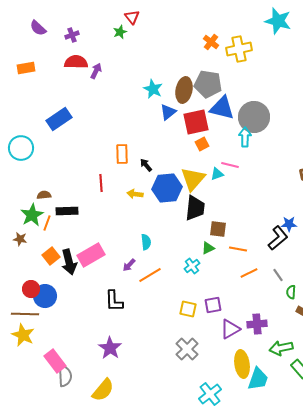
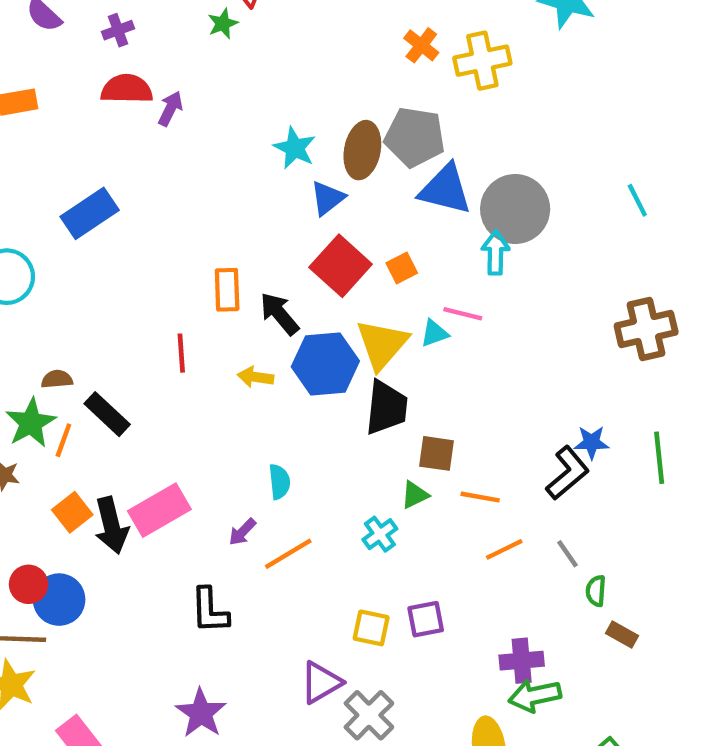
red square: (196, 122) -> (341, 266), moved, turned -36
black arrow: (146, 165) -> (279, 314), size x1.5
black rectangle: (67, 211) -> (107, 414), turned 45
purple triangle: (230, 329) -> (321, 682), moved
green arrow: (281, 348) -> (535, 696), moved

